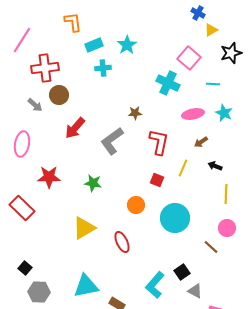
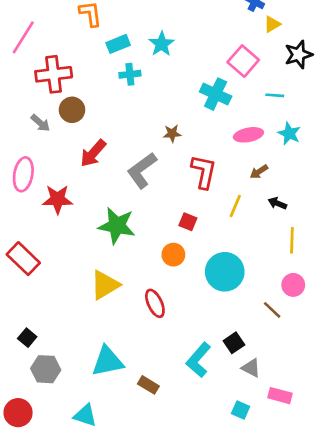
red star: (49, 177) -> (58, 199), moved
red square: (157, 180) -> (188, 222), moved
green star: (93, 183) -> (117, 226), size x1.6

